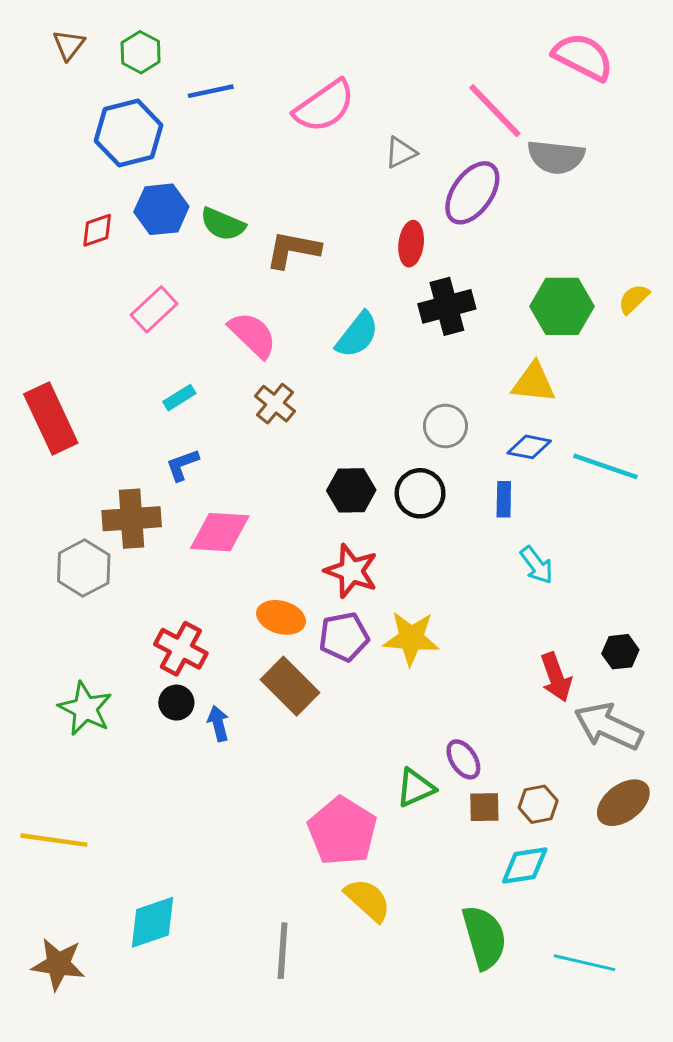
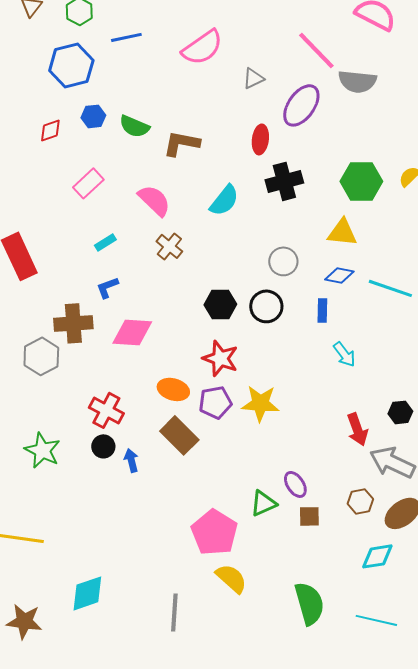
blue hexagon: (161, 209) -> (93, 116), size x0.7
brown hexagon: (538, 804) -> (360, 501), moved
cyan diamond: (525, 865) -> (377, 556), moved

